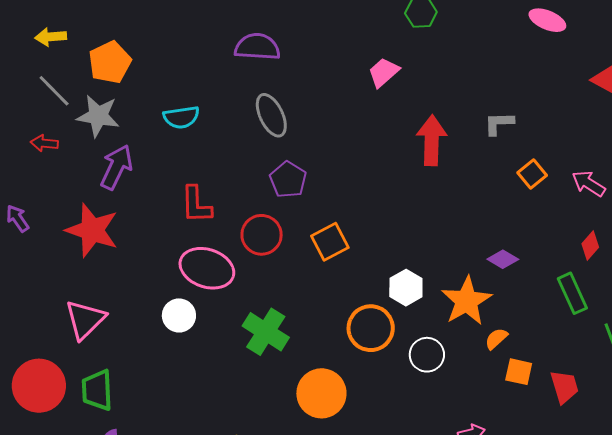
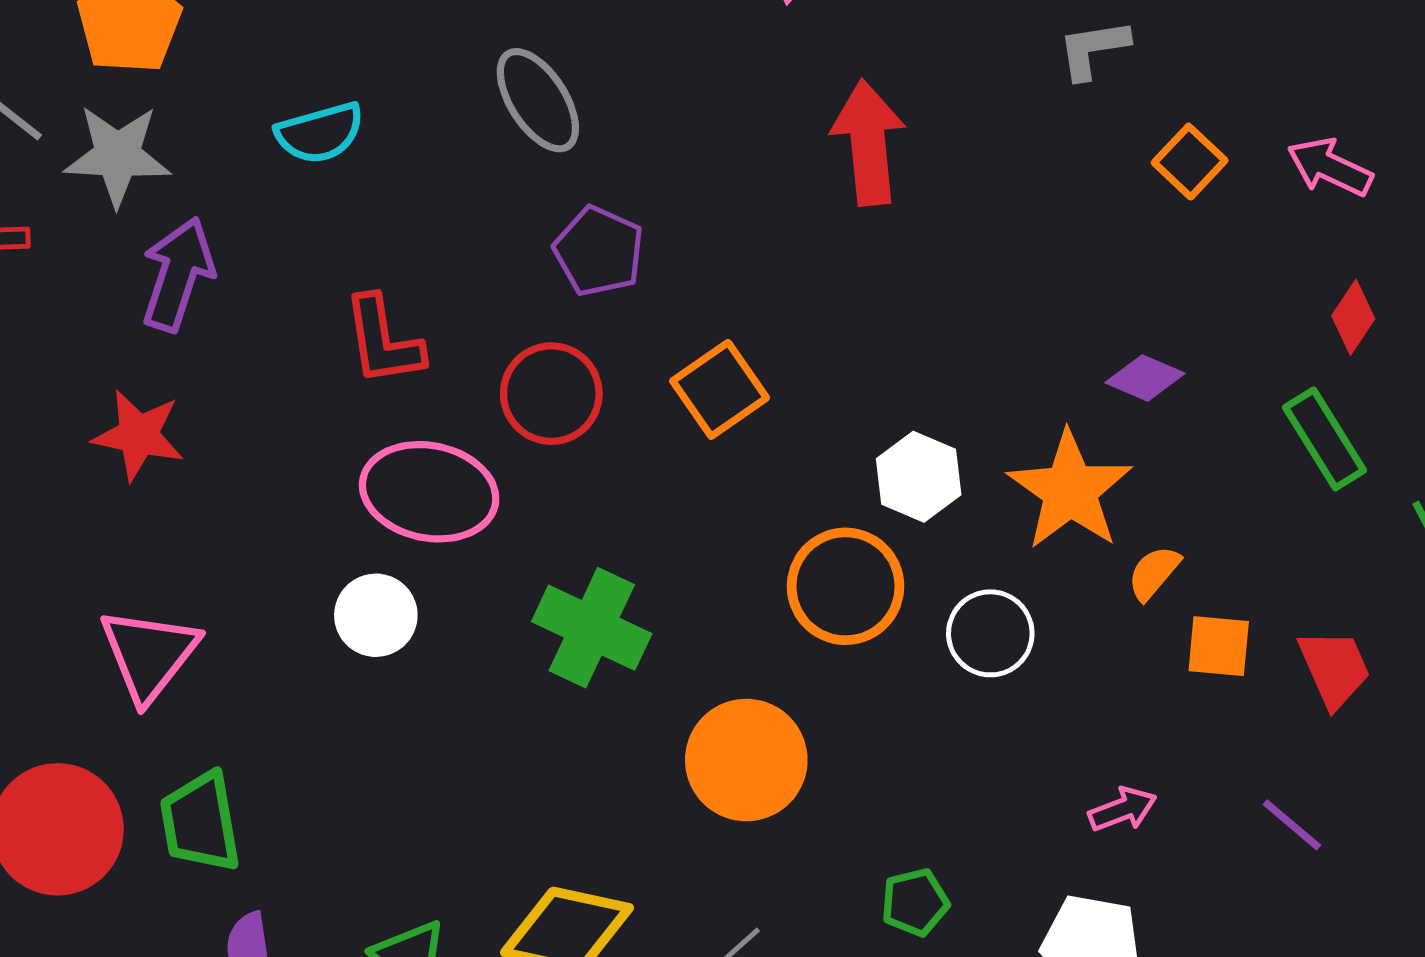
red arrow: (432, 140) -> (868, 143), moved
red star: (92, 230) -> (138, 435), size x0.7

